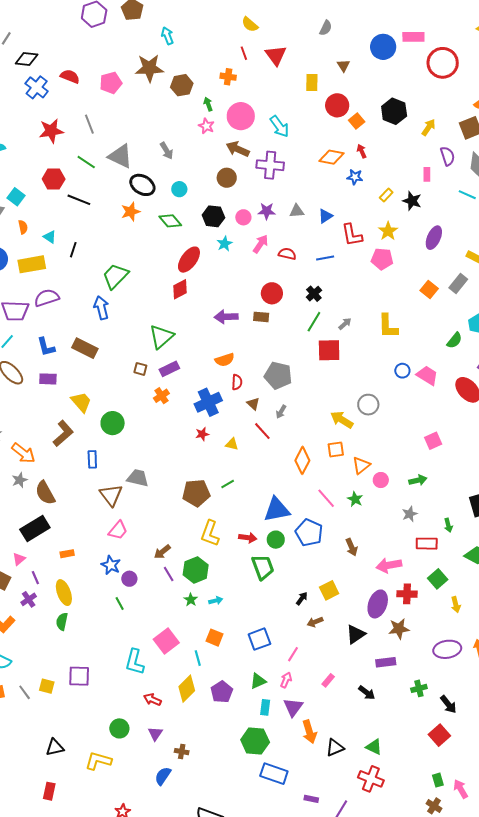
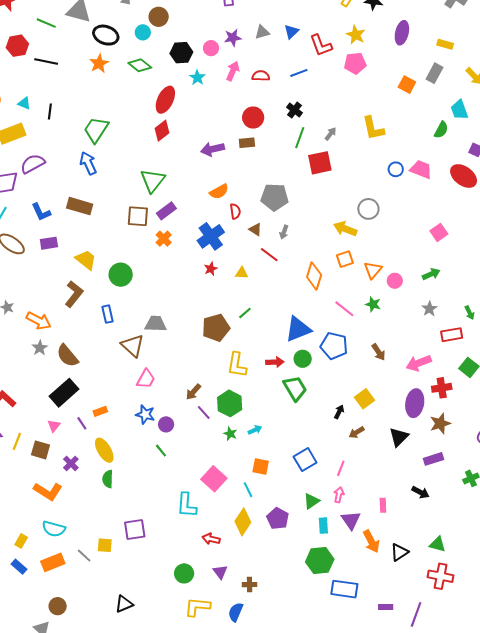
brown circle: (227, 178) -> (159, 17), moved
brown square: (140, 369) -> (138, 216), size x1.6
purple line: (35, 578) -> (82, 423), moved
pink rectangle: (328, 680) -> (383, 505), moved, turned -32
yellow L-shape: (98, 761) -> (197, 607), moved

